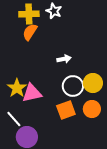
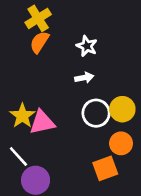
white star: (54, 11) -> (87, 46), moved
yellow cross: (29, 14) -> (38, 18), turned -30
orange square: (66, 110) -> (105, 168), moved

